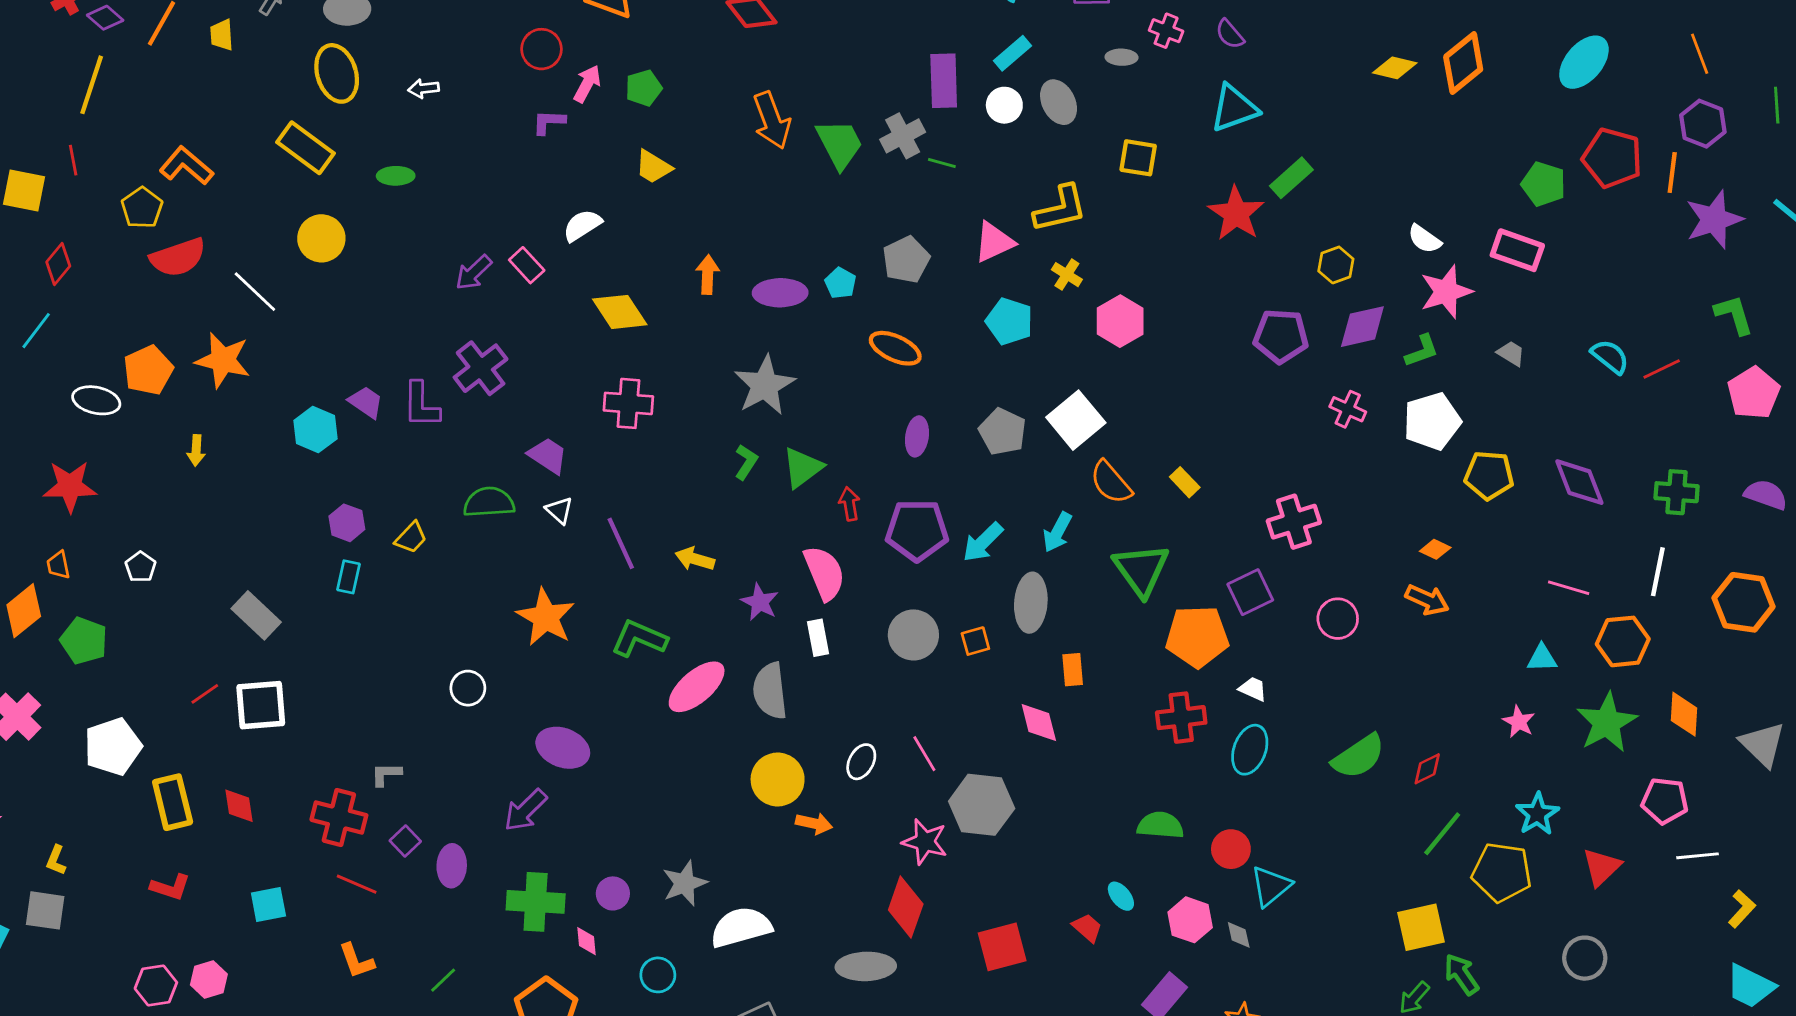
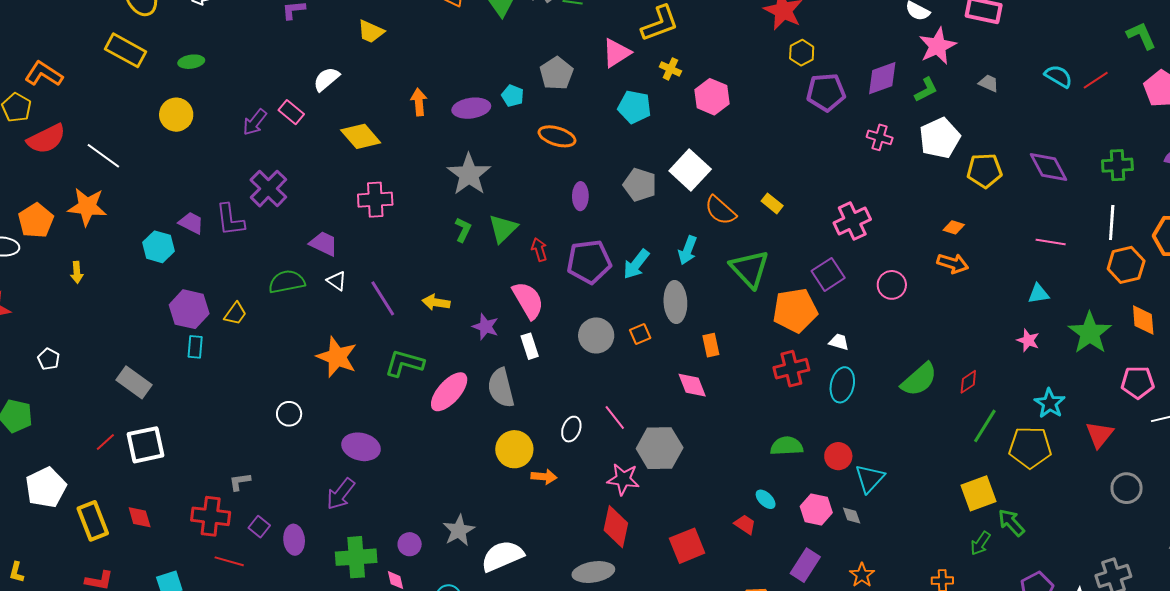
yellow circle: (321, 238) -> (176, 115), moved
yellow hexagon: (1336, 265) -> (802, 53), moved
purple hexagon: (347, 523) -> (189, 309), size x1.5
orange hexagon: (1623, 641) -> (1126, 265), moved
gray circle: (1585, 958) -> (1127, 488), moved

